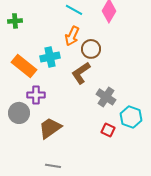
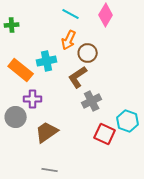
gray cross: (106, 97) -> (92, 101), moved, turned 30
red square: (108, 130) -> (105, 134), size x1.5

